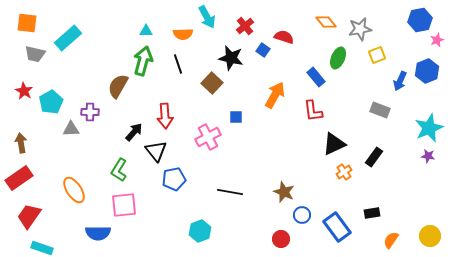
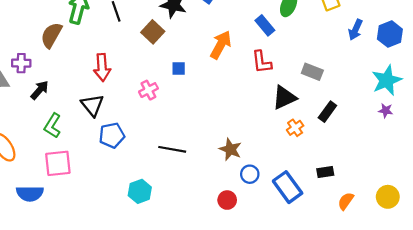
blue hexagon: (427, 71) -> (390, 34), moved
gray rectangle: (380, 110) -> (312, 72), moved
black arrow: (134, 132) -> (40, 90), moved
pink cross: (208, 137) -> (148, 90), size x0.7

